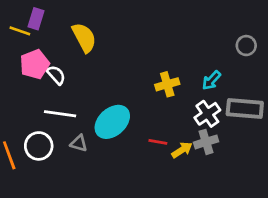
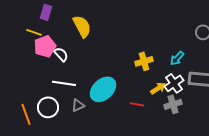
yellow line: (20, 31) -> (34, 32), moved
gray triangle: (79, 143) -> (78, 105), turned -40
yellow arrow: (182, 150) -> (158, 88), moved

